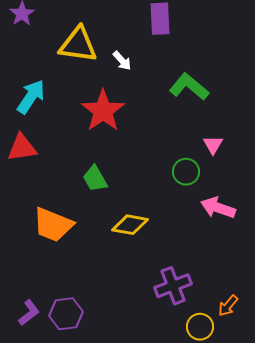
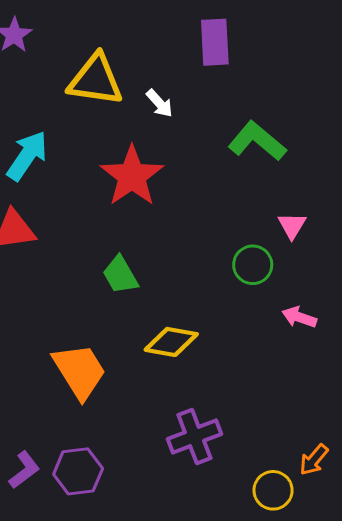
pink arrow: (218, 208) -> (299, 317), size x0.7
orange trapezoid: (53, 225) -> (80, 371), moved, turned -144
purple cross: (173, 286) -> (194, 436), moved

